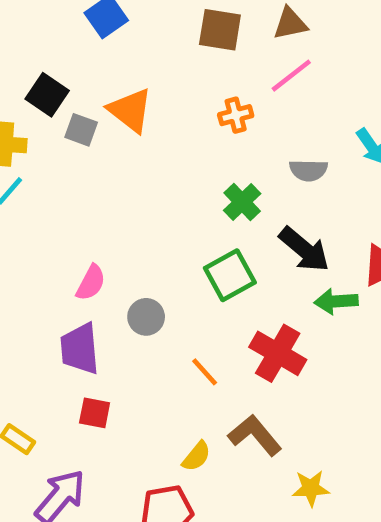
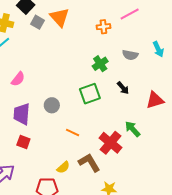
black arrow: (304, 249) -> (123, 88), size x0.6
pink semicircle: (91, 283) -> (18, 79), moved
green arrow: (336, 301) -> (133, 129), moved, turned 42
red cross: (278, 353) -> (110, 143), moved
orange line: (205, 372) -> (73, 132), turned -32

